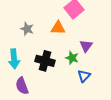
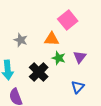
green star: (72, 58) -> (59, 58), moved
black cross: (45, 61) -> (39, 72), turned 30

